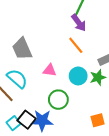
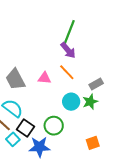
pink triangle: (50, 70) -> (44, 78), moved
black square: (27, 120) -> (26, 128), moved
cyan square: (14, 123) -> (13, 139), moved

